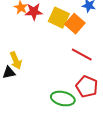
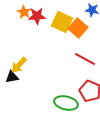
yellow arrow: (16, 61) -> (19, 65), turned 66

